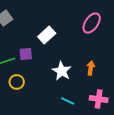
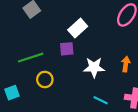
purple square: (26, 54) -> (67, 49), moved
white star: (62, 71) -> (94, 67), turned -30

